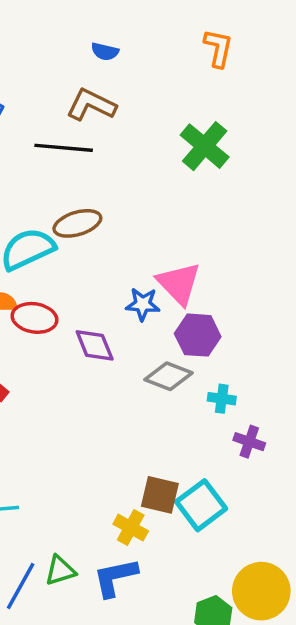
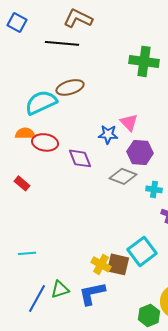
green cross: (205, 146) -> (144, 61), moved, turned -32
pink triangle: (179, 284) -> (129, 122), size x0.7
brown square: (160, 495) -> (118, 264), moved

